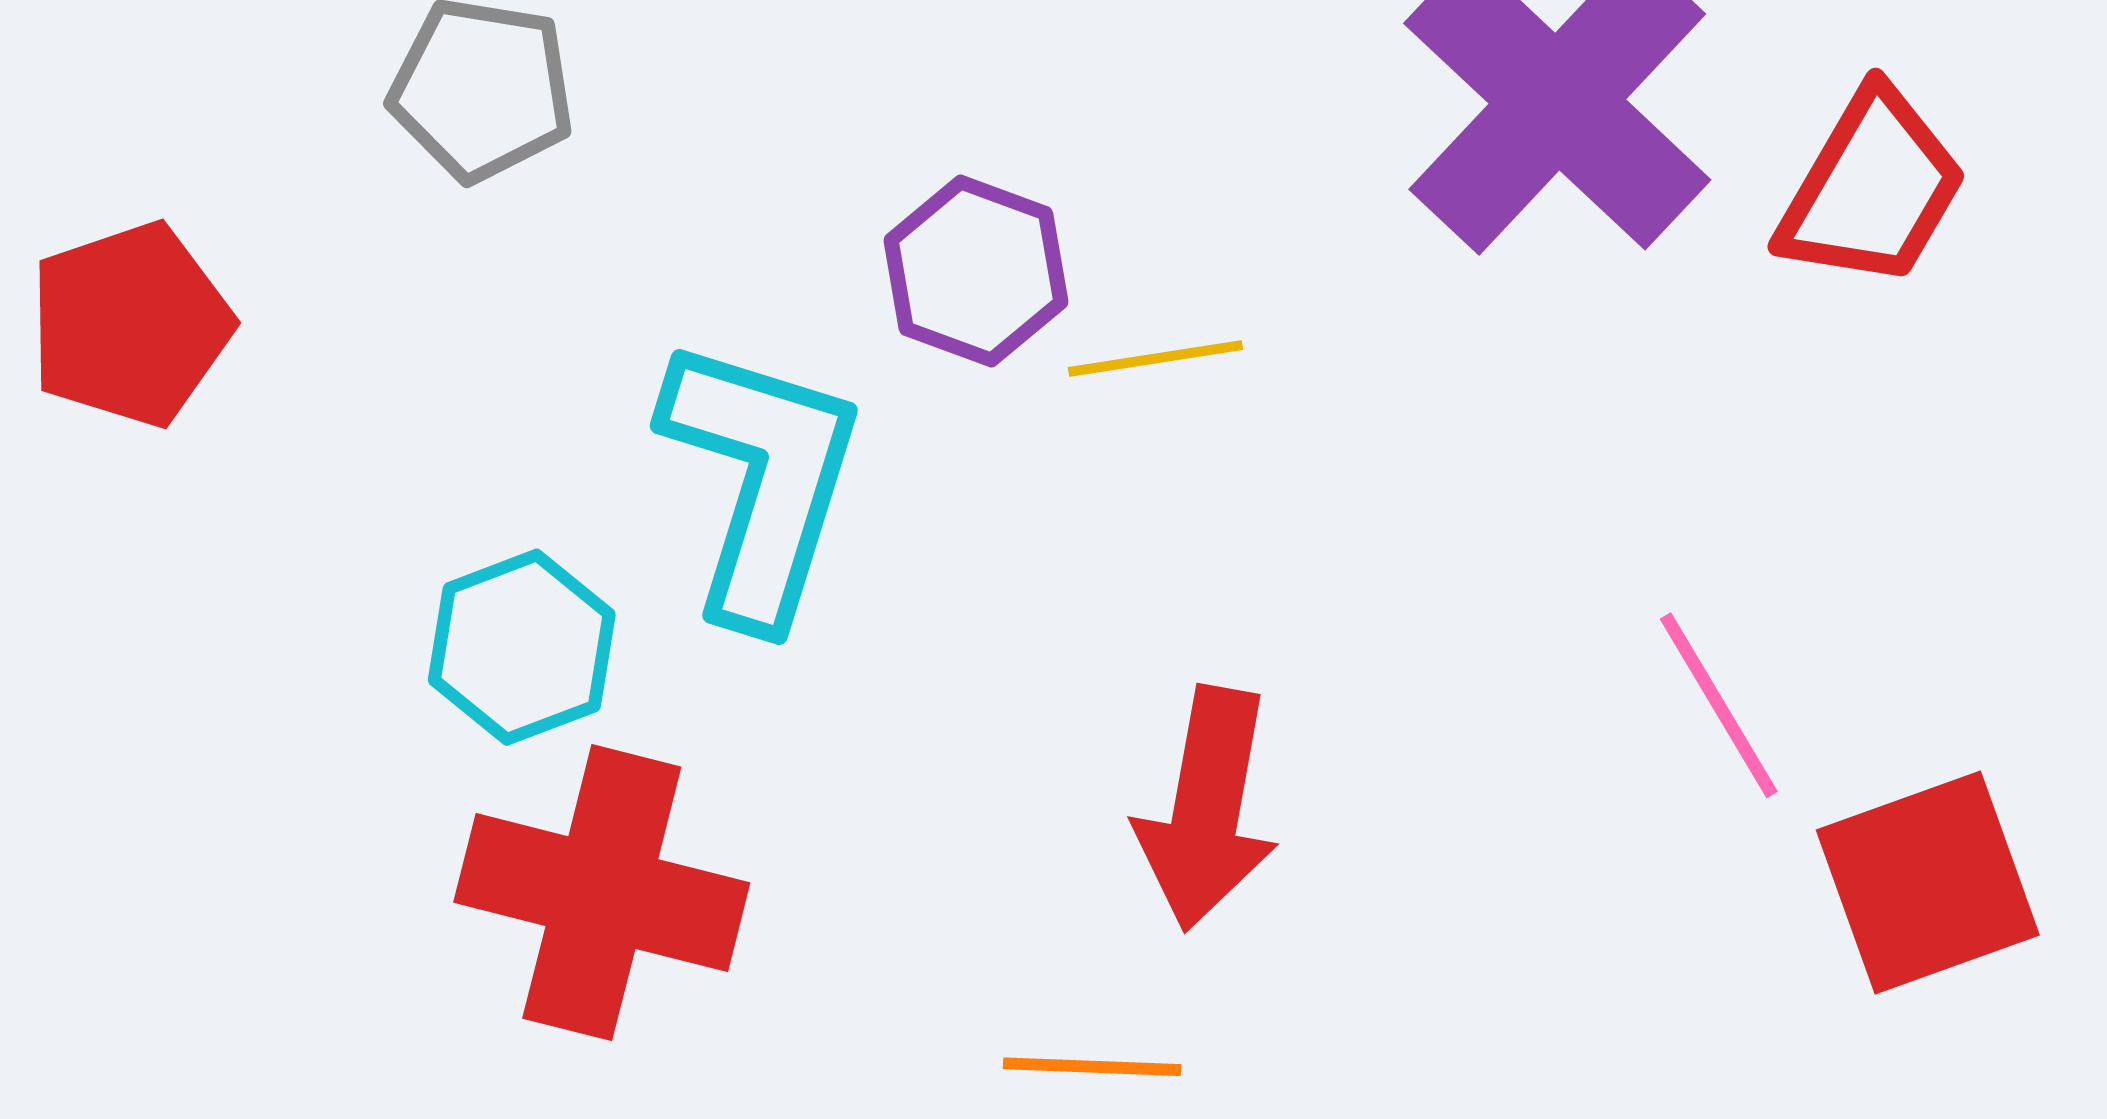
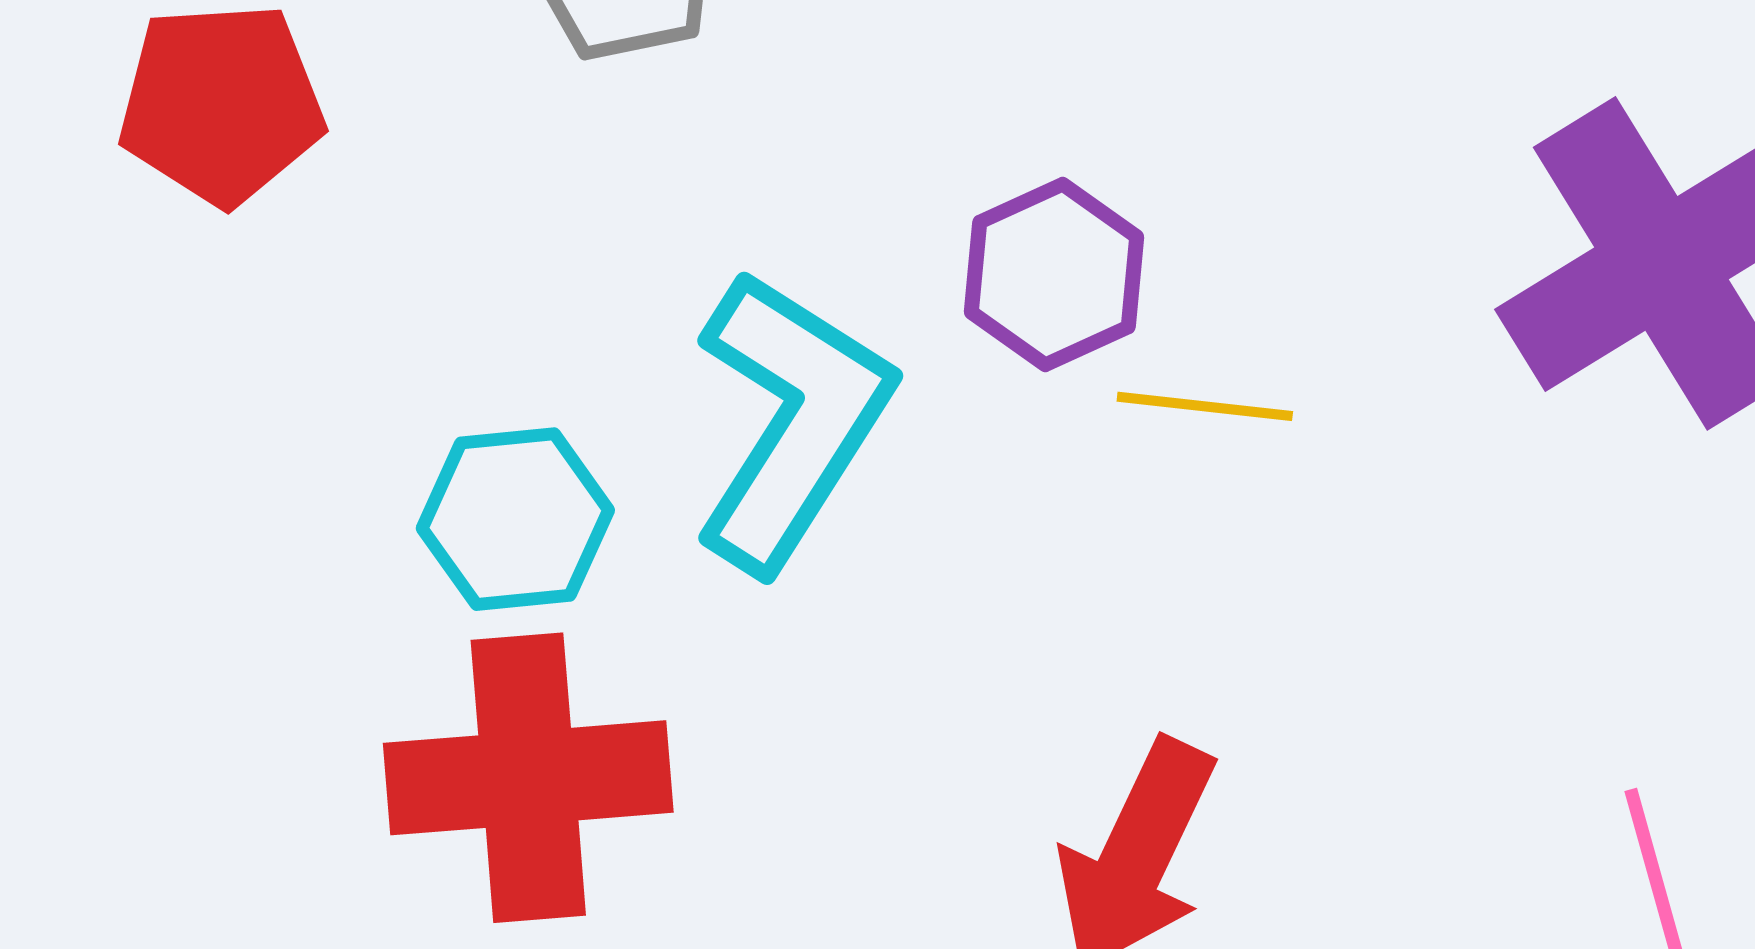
red cross: (602, 893) -> (528, 778), turned -34

